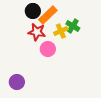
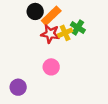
red star: (37, 32) -> (50, 34), moved
pink circle: (48, 49) -> (51, 67), moved

